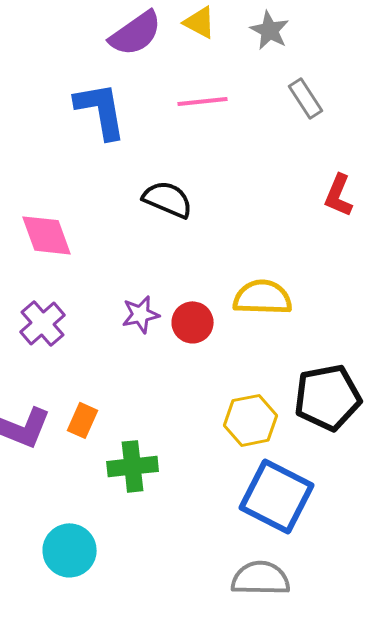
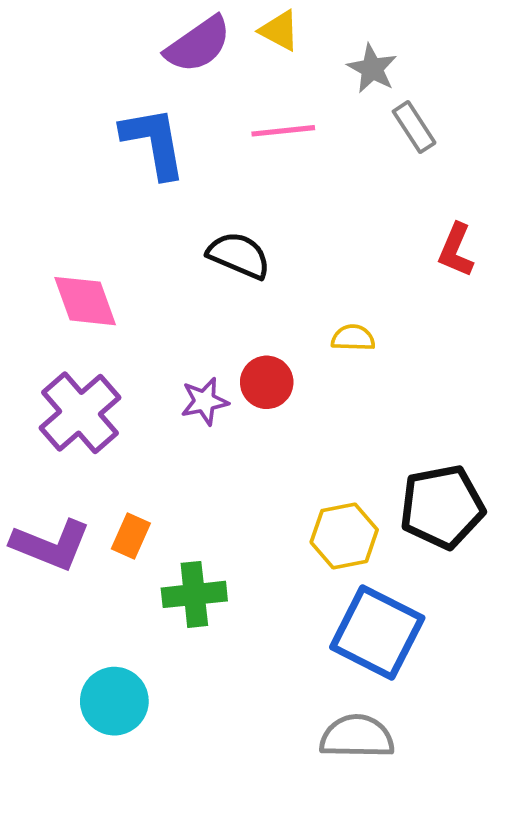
gray star: (270, 30) -> (372, 69), moved
yellow semicircle: (263, 297) -> (353, 338), moved, size x0.6
red circle: (193, 322) -> (267, 382), moved
purple cross: (43, 323) -> (80, 413), size x1.4

